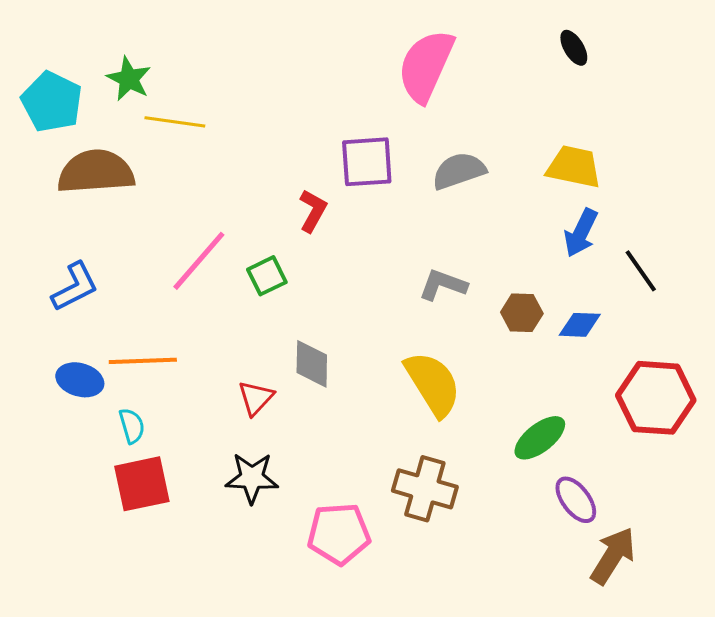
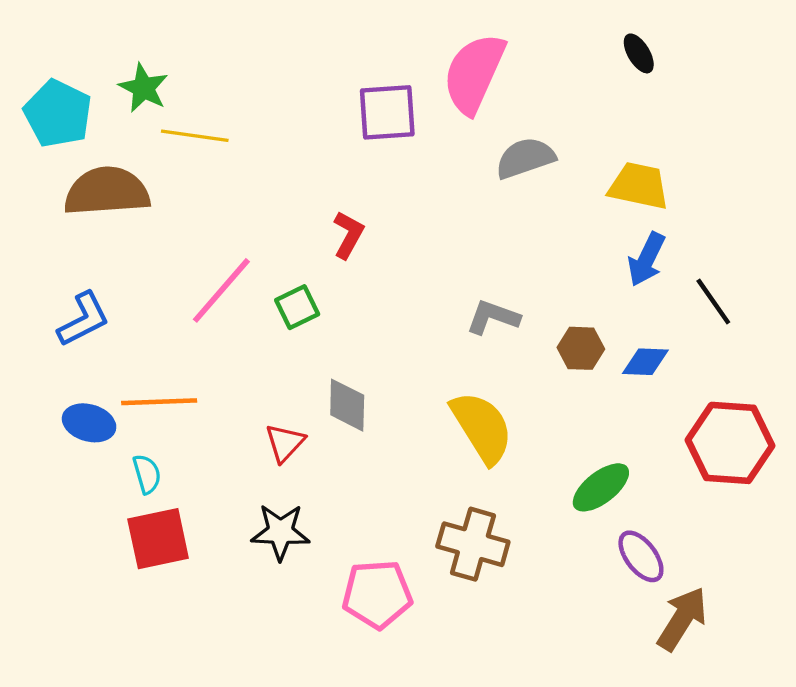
purple square: (367, 162) -> (387, 112), moved
gray semicircle: (459, 171) -> (525, 158), moved

